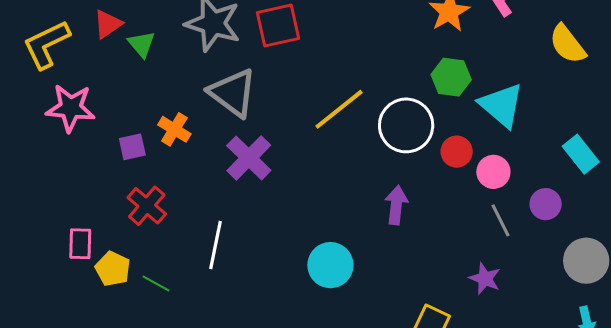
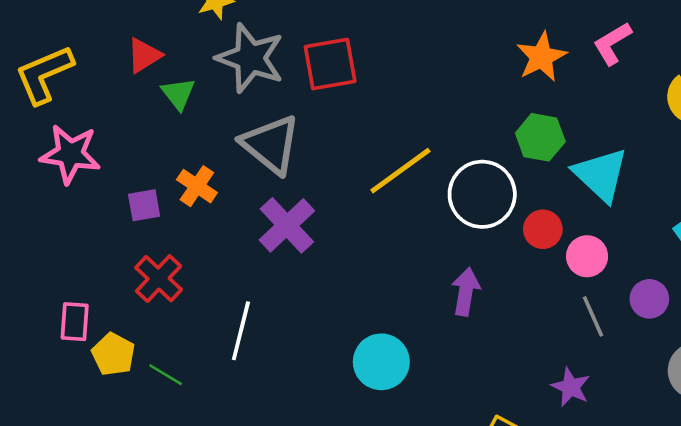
red triangle: (108, 24) -> (144, 55), moved
green triangle: (142, 44) -> (178, 94), moved

